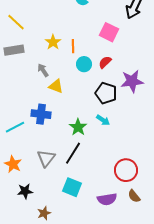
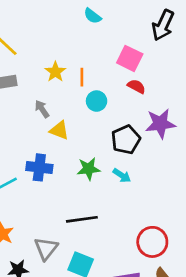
red semicircle: (105, 62) -> (136, 86), moved, turned 72
black pentagon: (106, 93) -> (126, 140), turned 30
green star: (78, 127) -> (89, 169), moved, turned 30
black line: (73, 153) -> (82, 219), turned 50
gray triangle: (46, 158) -> (46, 249), moved

